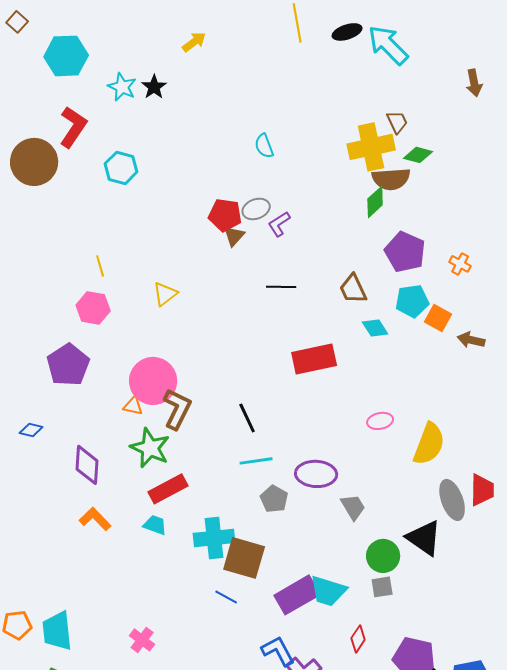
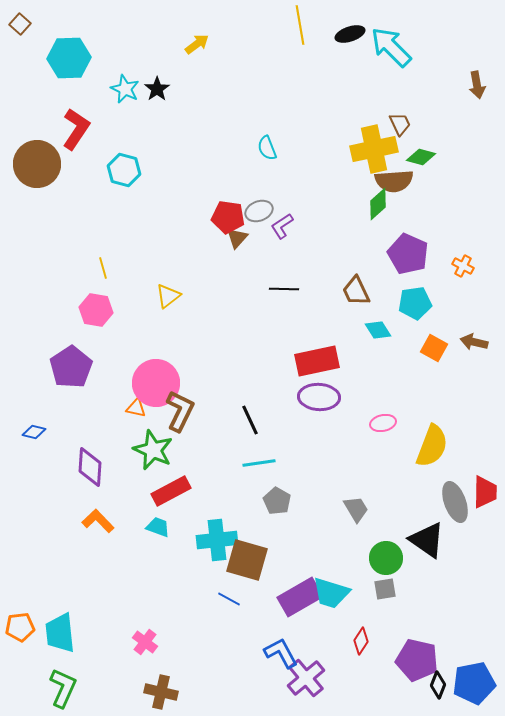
orange square: (438, 318) -> (434, 348), moved
purple ellipse: (316, 474) -> (319, 397), moved

